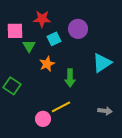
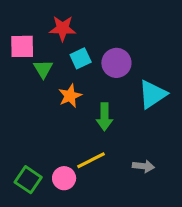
purple circle: (78, 29) -> (116, 63), moved
green square: (12, 86) -> (28, 180), moved
gray arrow: (105, 111) -> (143, 166), moved

